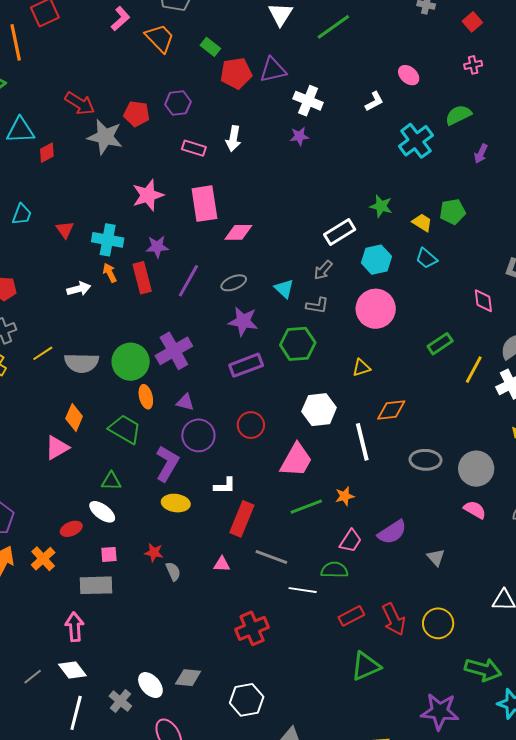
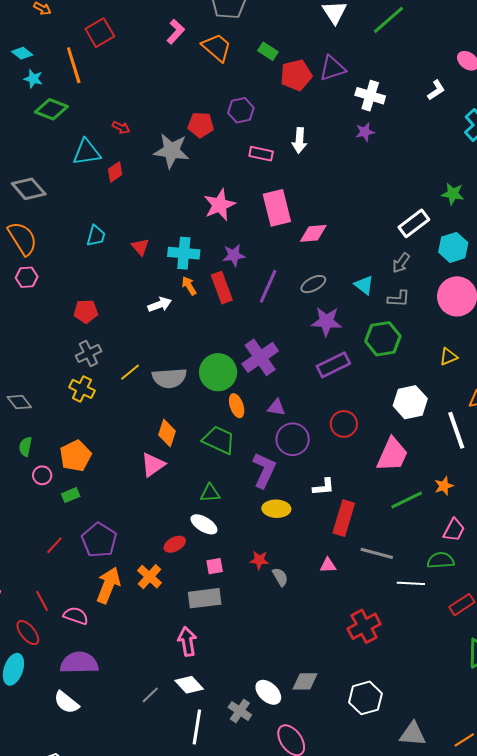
red arrow: (80, 103) -> (121, 127), moved, size x0.6

